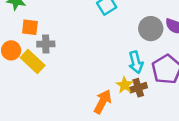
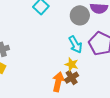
brown cross: (138, 88) -> (72, 78), moved

